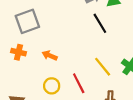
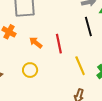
red line: (79, 83) -> (59, 44), moved

